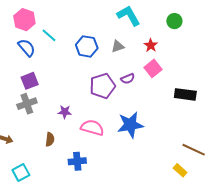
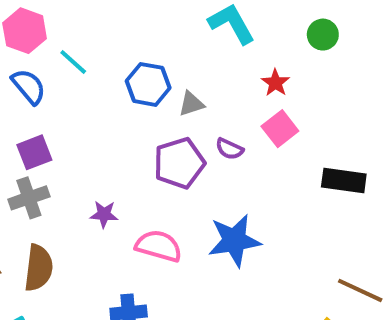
gray triangle: (118, 46) -> (191, 104), moved
purple semicircle: (128, 79) -> (230, 149), turned 48
brown semicircle: (50, 139) -> (39, 268), moved, size x1.6

